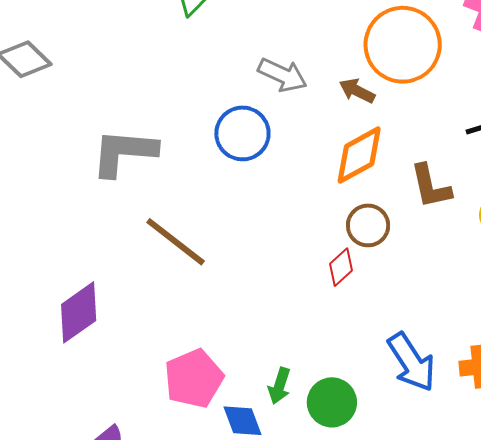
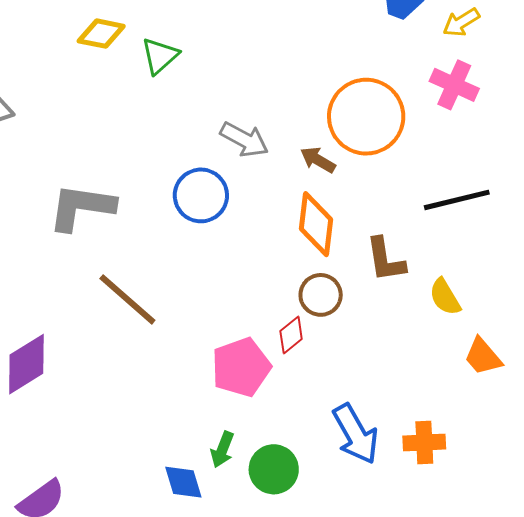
orange diamond: (359, 155) -> (316, 224), turned -58
pink pentagon: (194, 379) -> (241, 367), moved

